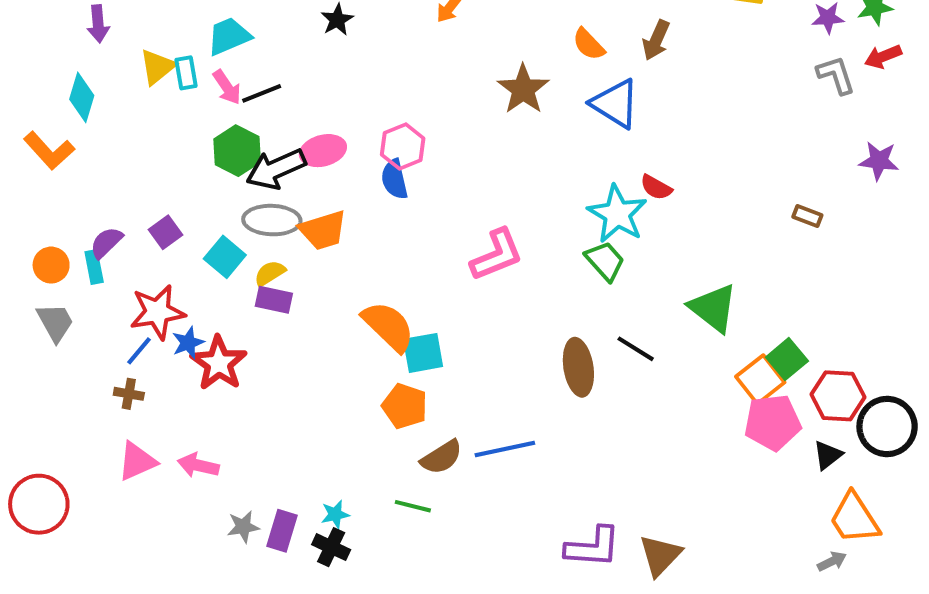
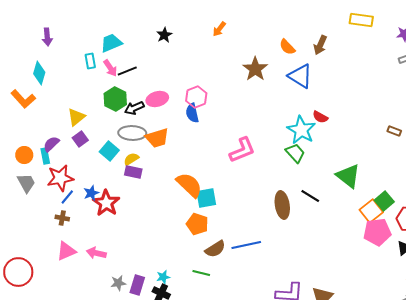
yellow triangle: (157, 67) -> (76, 117), moved
black arrow: (276, 169) -> (134, 108), size x0.7
red star: (157, 312) -> (60, 178), moved

